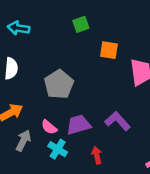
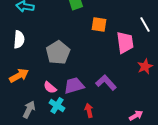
gray arrow: (23, 141) -> (29, 109), moved

